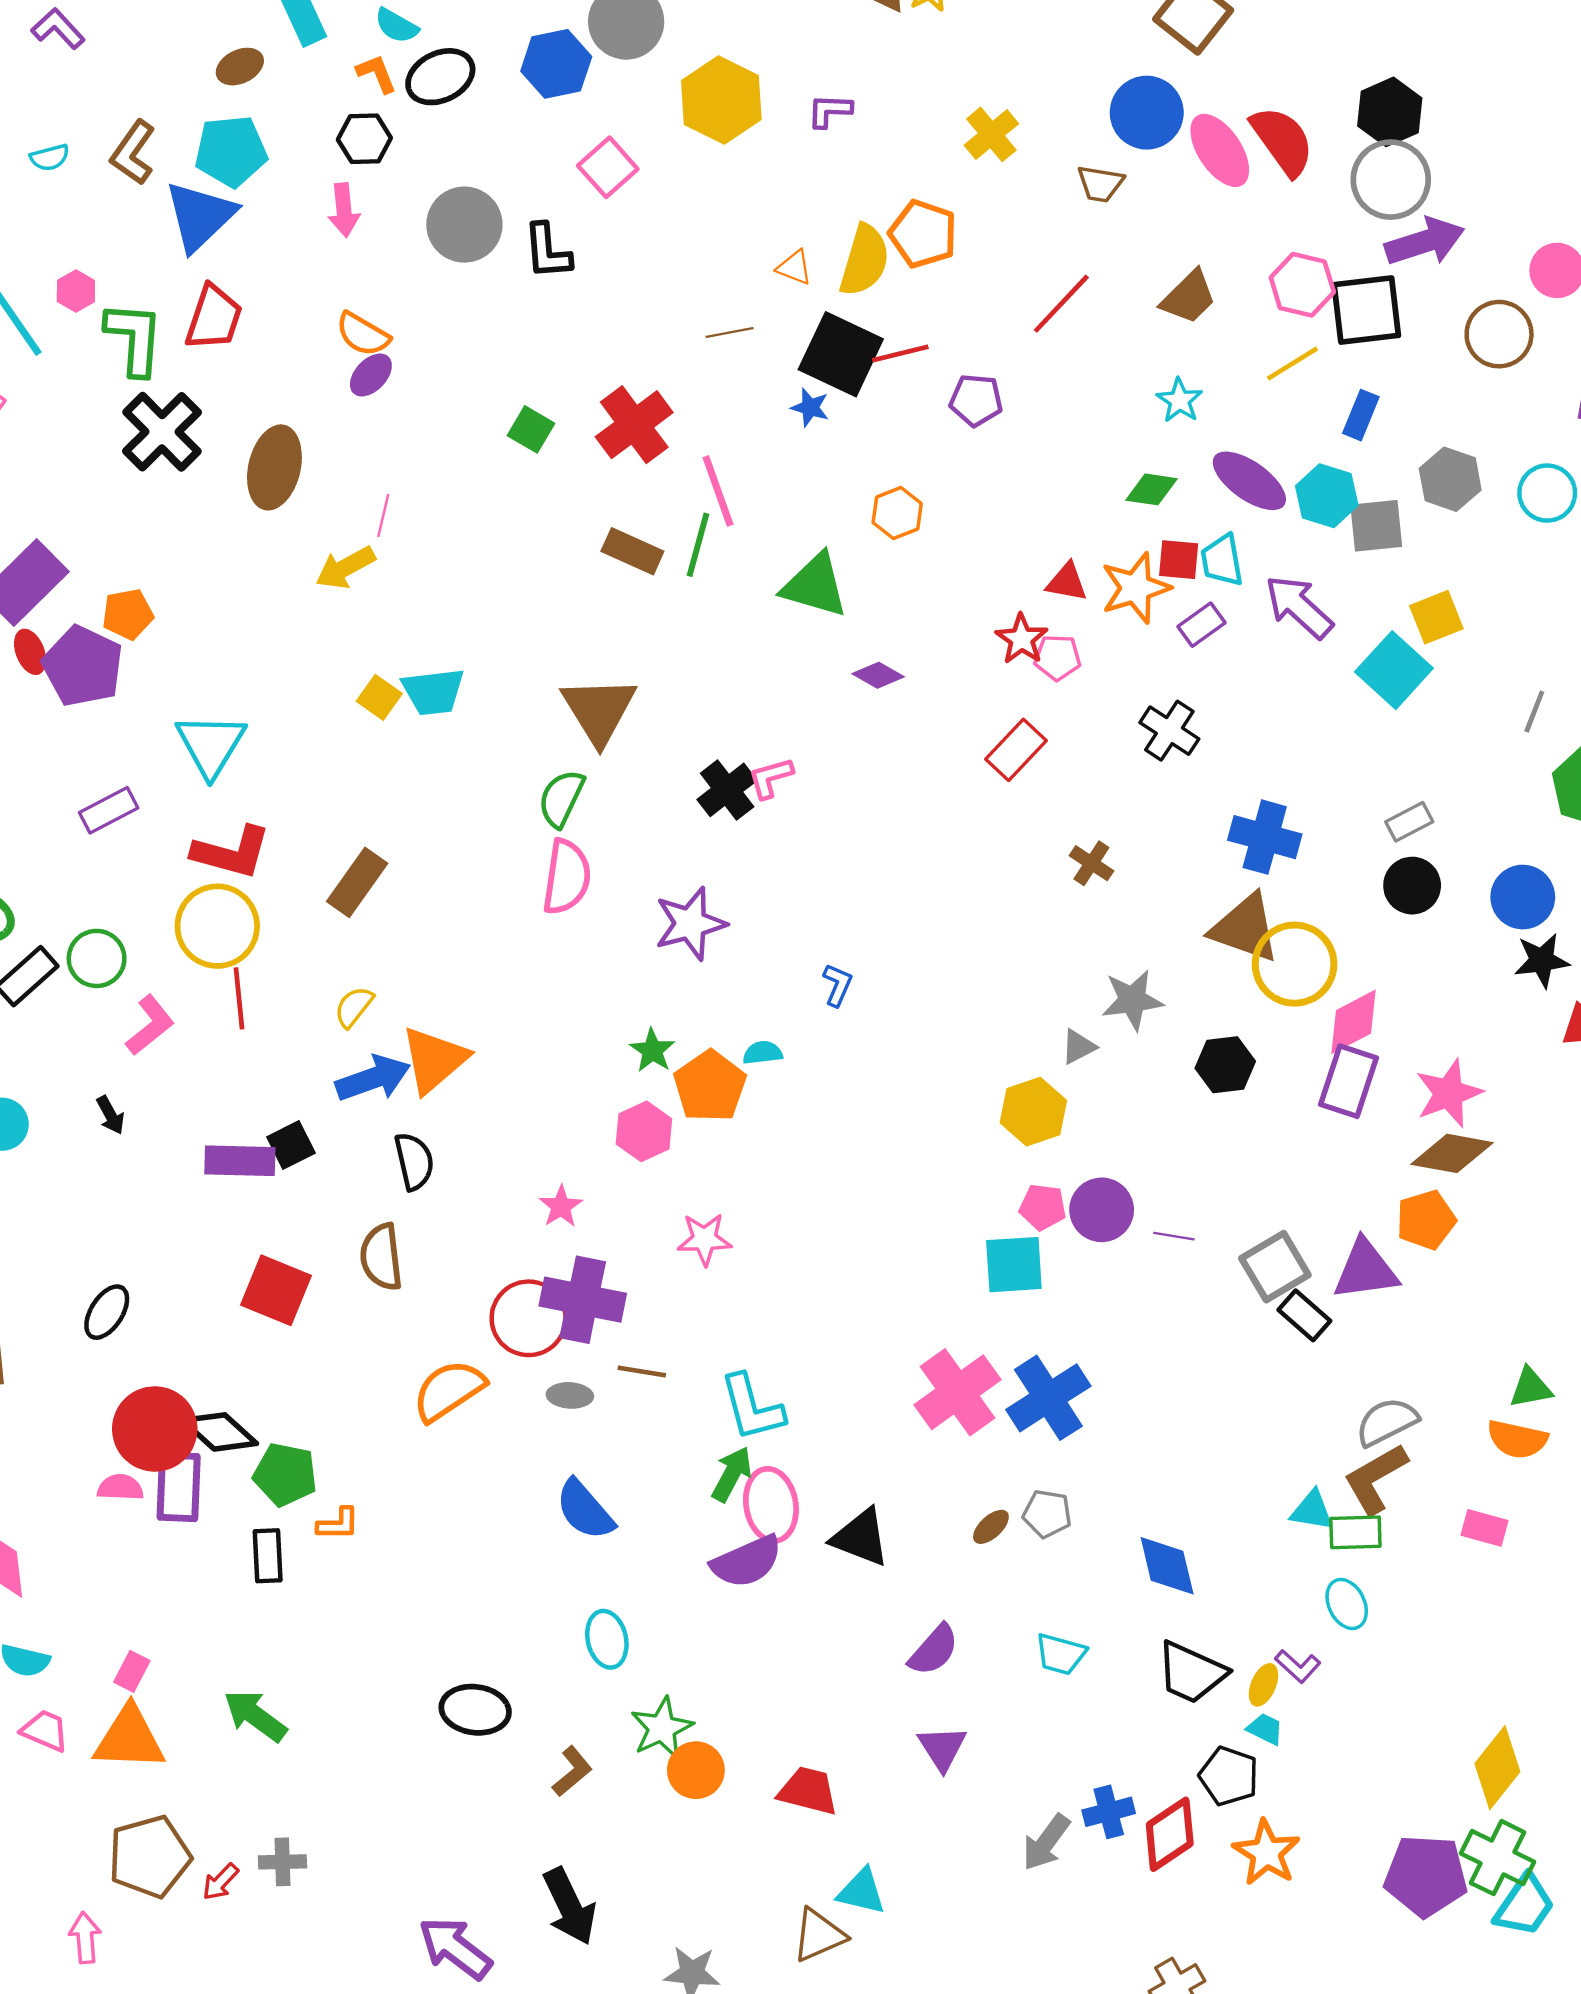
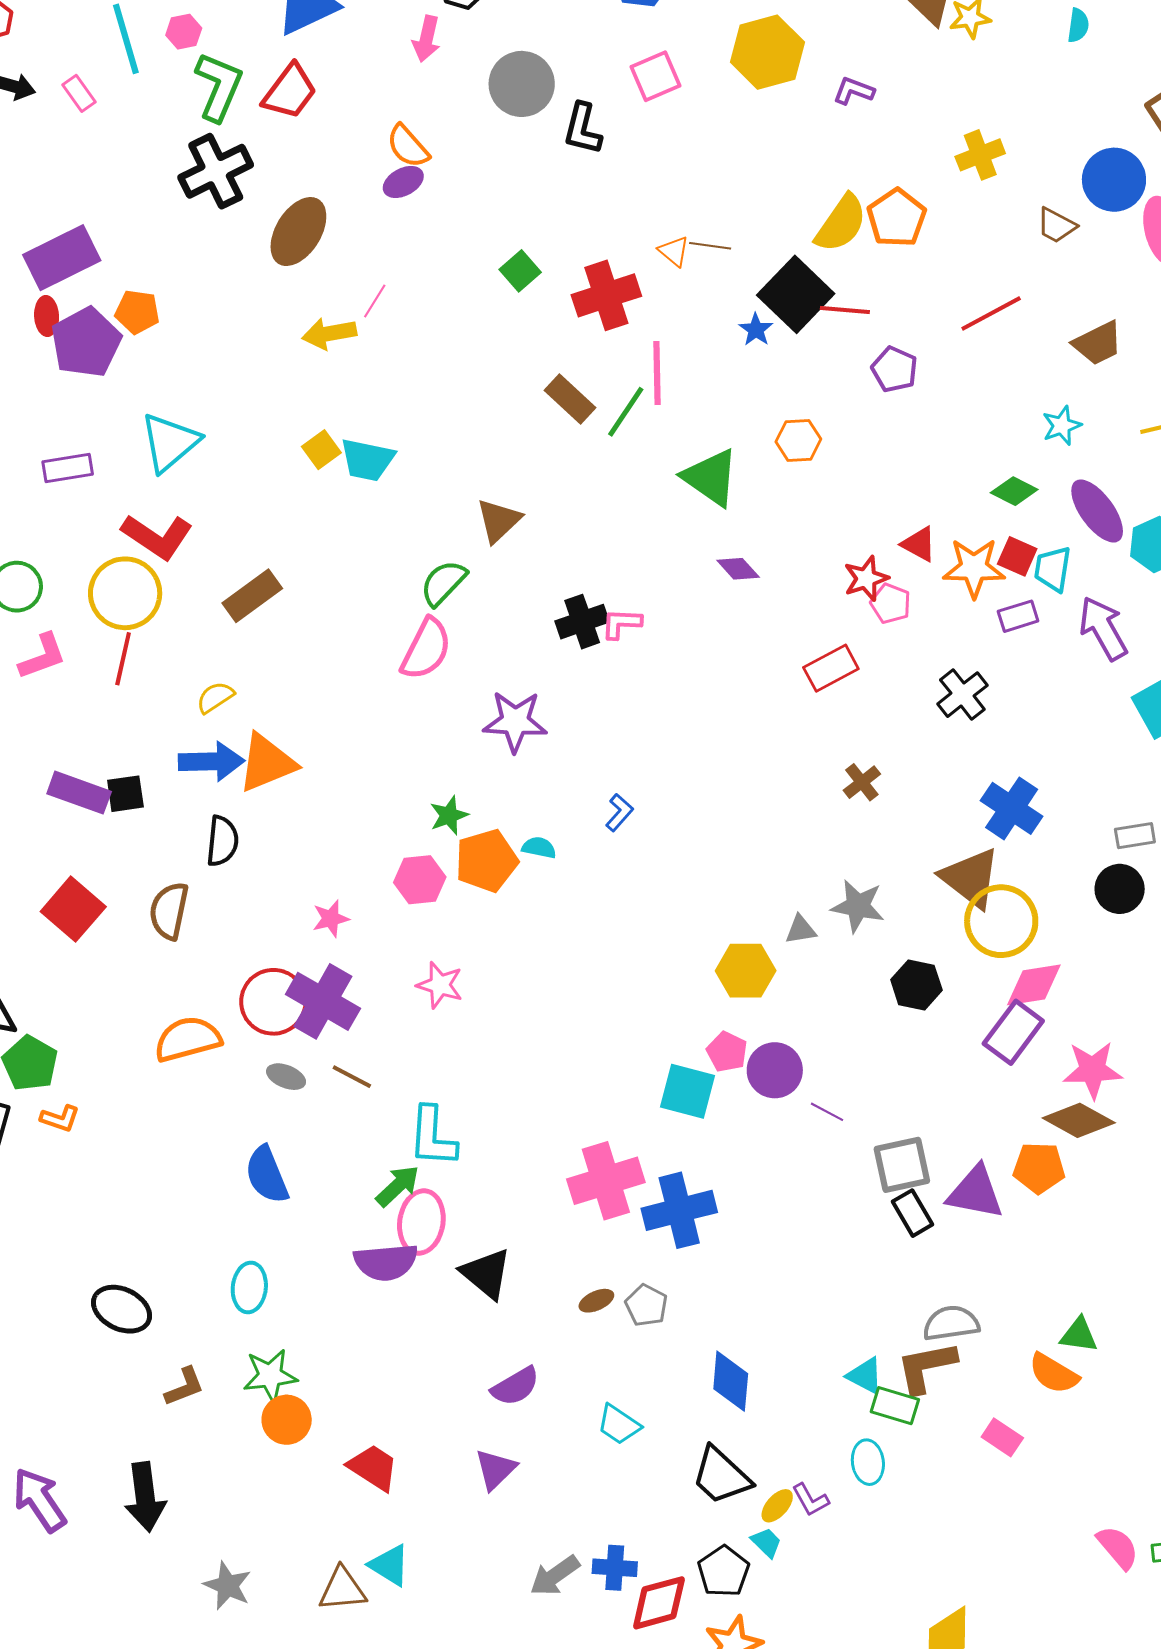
orange triangle: (794, 268) -> (674, 251), moved
brown triangle: (599, 710) -> (499, 521), size x0.7

